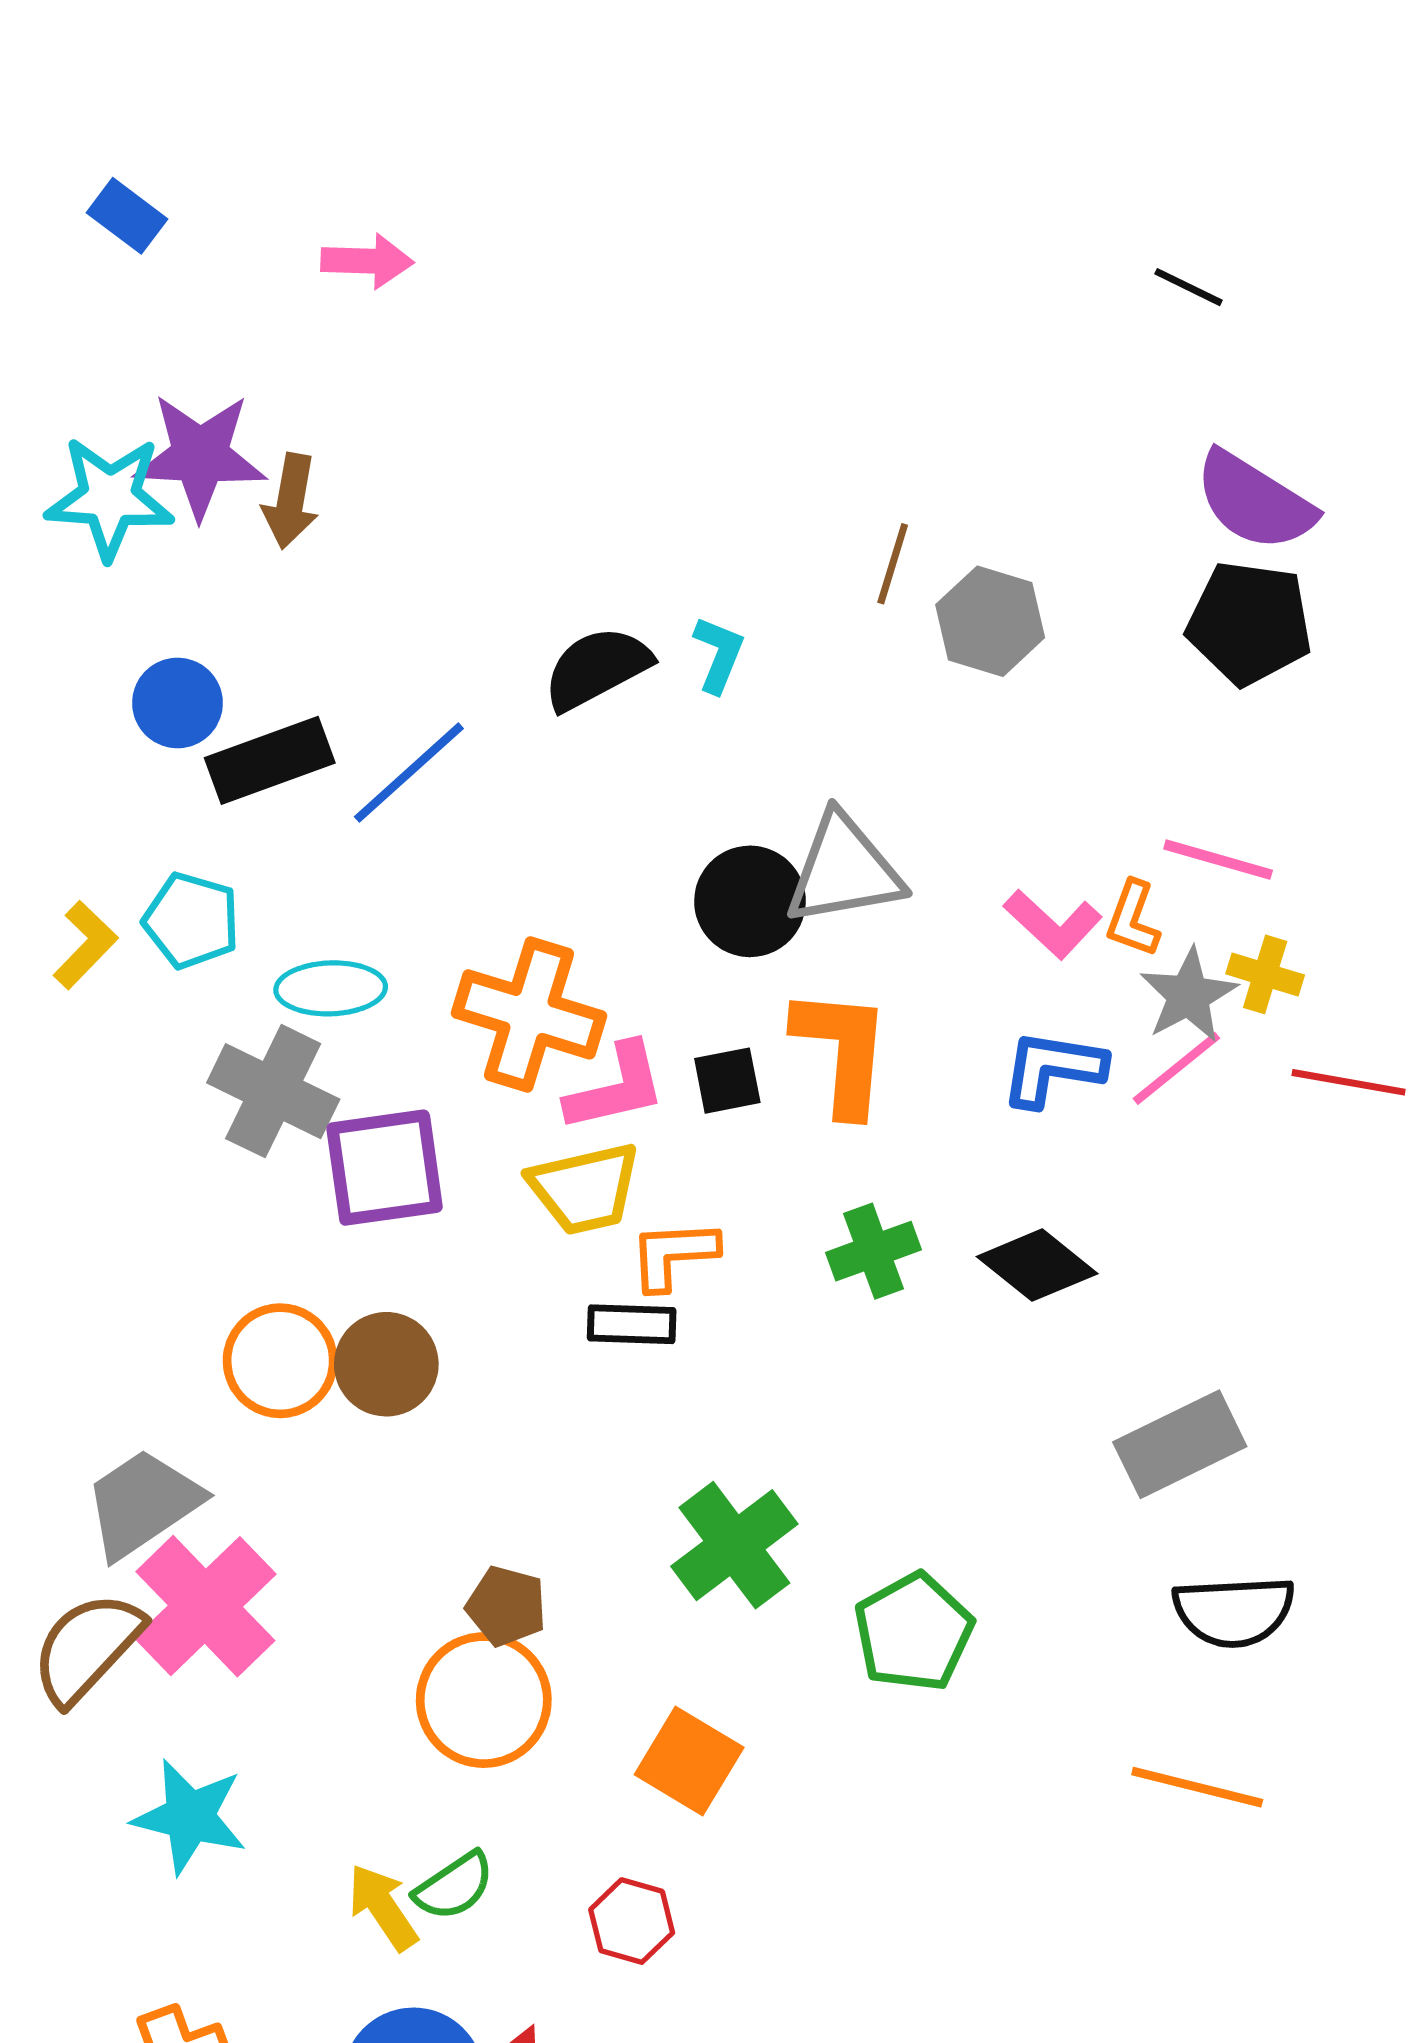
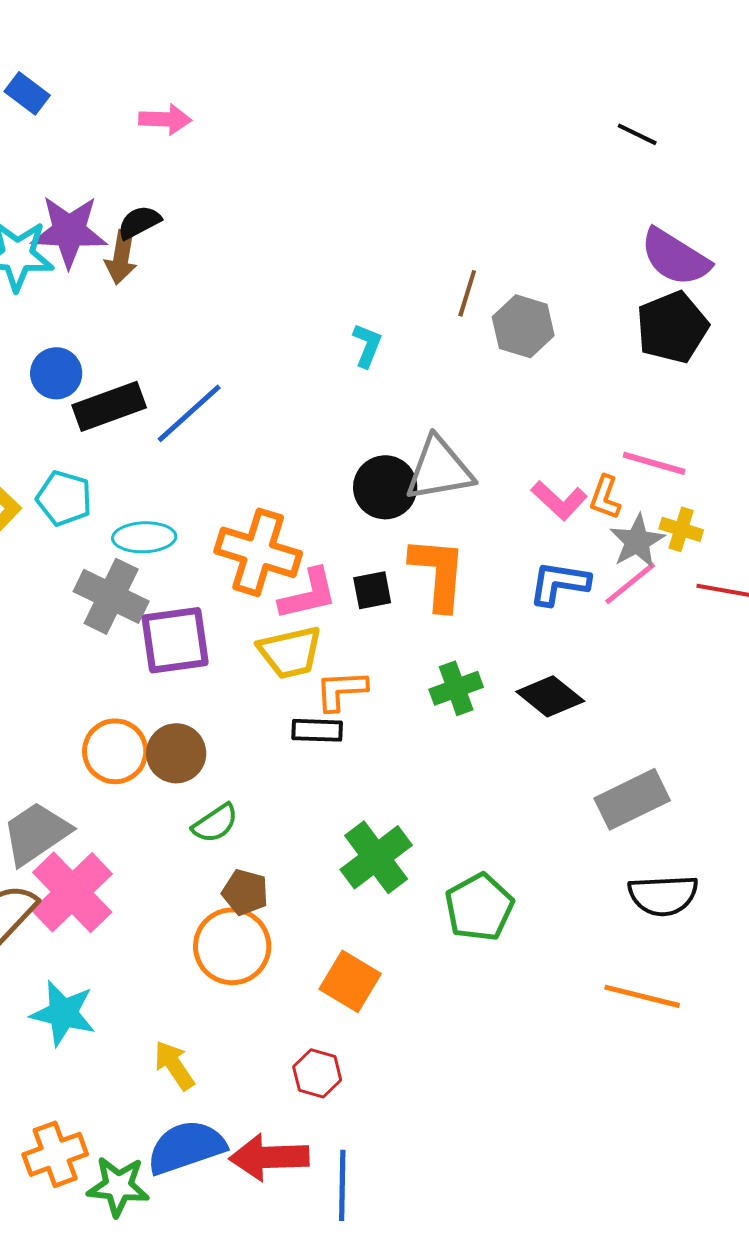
black pentagon: (1249, 623) -> (672, 327), turned -30
black semicircle: (597, 668) -> (139, 222), moved, size x0.7
green semicircle: (454, 1886) -> (215, 823), moved

